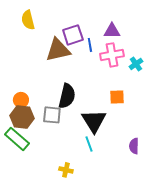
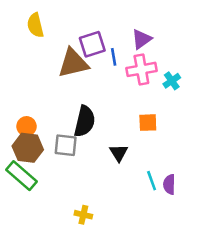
purple triangle: (112, 31) -> (141, 39), turned -36
black triangle: (94, 121) -> (119, 153), size x0.6
cyan line: (89, 144) -> (152, 181), moved

